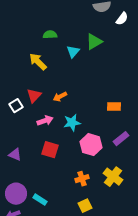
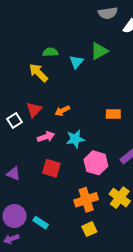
green semicircle: (50, 35) -> (50, 52), moved
orange rectangle: (114, 107) -> (113, 114), moved
orange cross: (82, 179) -> (86, 200), size x1.5

